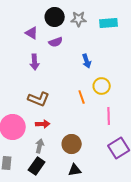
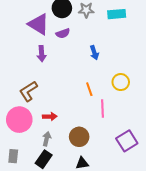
purple triangle: (32, 33) -> (39, 24), size x1.6
yellow circle: (102, 86) -> (121, 82), moved
brown L-shape: (39, 99) -> (28, 91), moved, turned 125
pink line: (109, 116) -> (102, 108), moved

